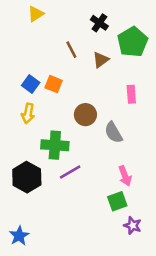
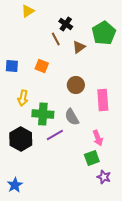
black cross: (99, 23) -> (66, 24), moved
blue square: (31, 84) -> (12, 66), moved, turned -32
pink rectangle: (131, 94) -> (103, 100), moved, size x1.5
yellow arrow: (28, 113) -> (23, 98), moved
brown circle: (85, 115) -> (76, 85), moved
gray semicircle: (113, 132) -> (72, 117), moved

